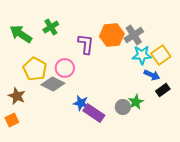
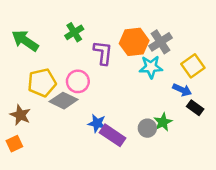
green cross: (51, 27) -> (74, 32), moved
cyan star: (142, 55) -> (151, 67), moved
yellow pentagon: (35, 69) -> (42, 83), turned 30
black rectangle: (163, 90) -> (195, 108), turned 72

